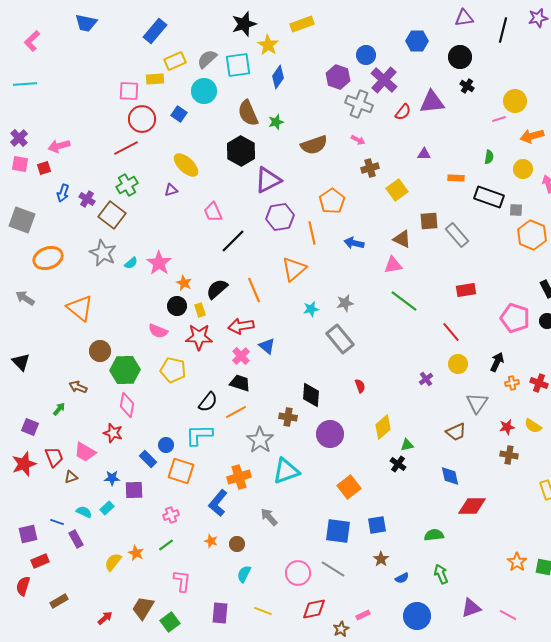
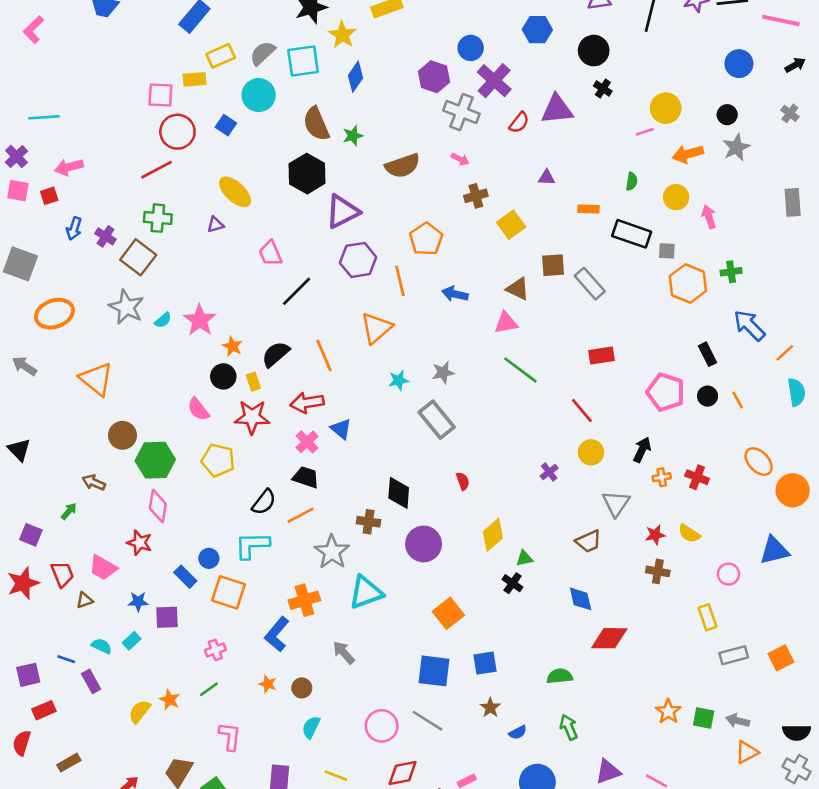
cyan line: (25, 84) -> (44, 117), moved
green cross: (127, 185) -> (158, 218), turned 35
pink semicircle: (158, 331) -> (198, 409), turned 30

